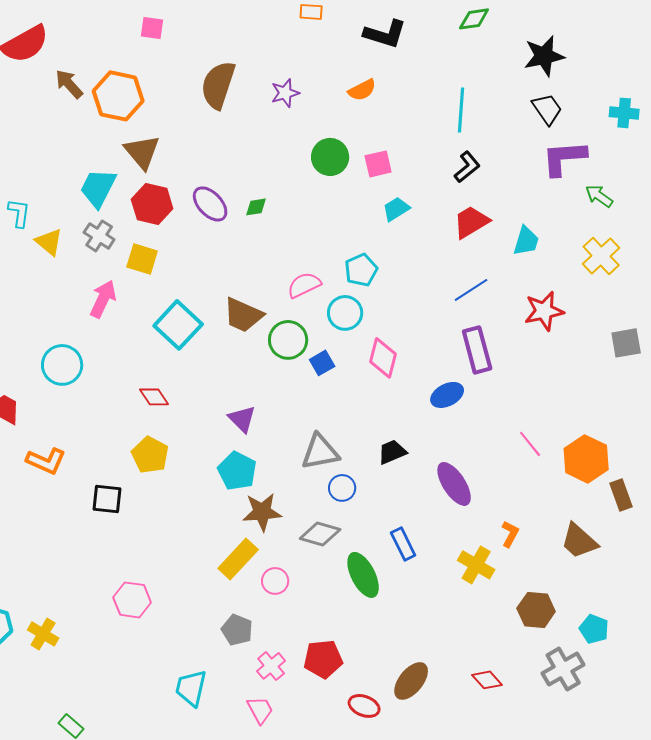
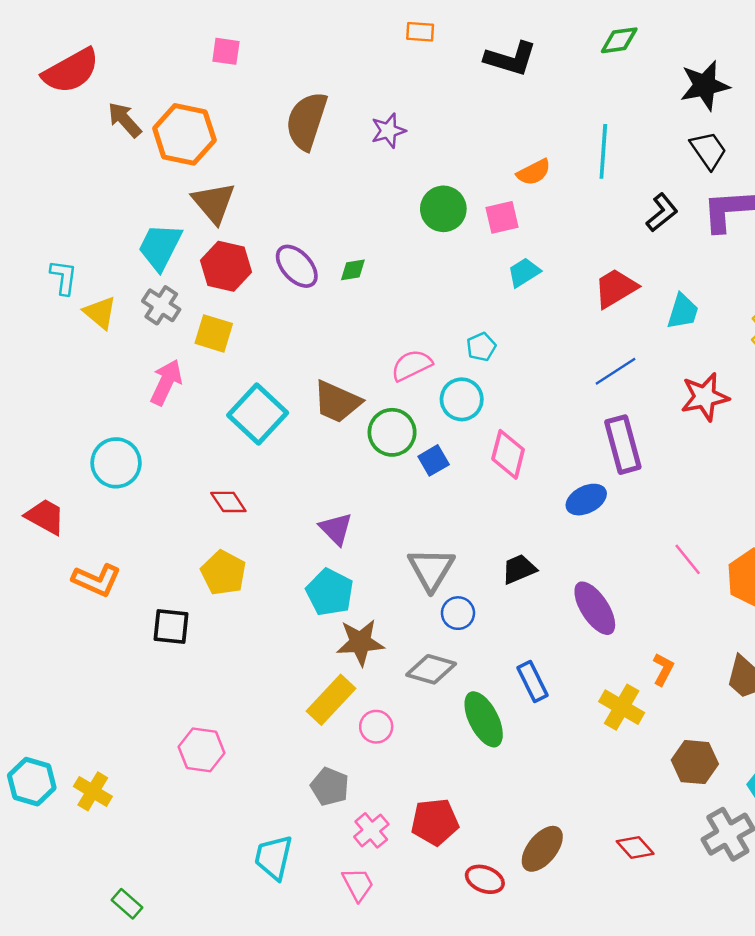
orange semicircle: (362, 90) -> (534, 172), moved
black L-shape: (467, 167) -> (662, 213), moved
cyan pentagon: (361, 270) -> (481, 347), size x0.7
gray triangle: (320, 452) -> (431, 569), turned -48

